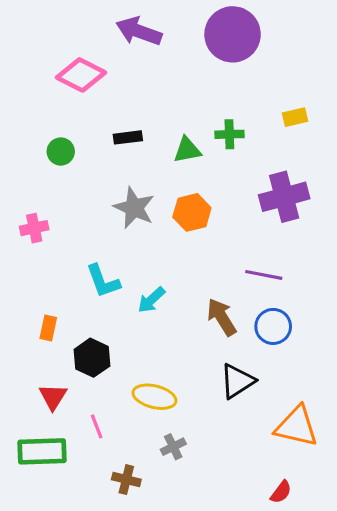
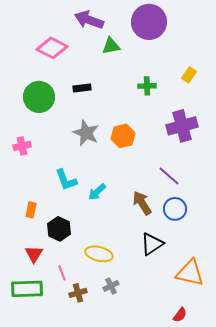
yellow rectangle: (295, 117) -> (189, 75), turned -42
green triangle: (187, 150) -> (111, 46), moved
green circle: (61, 152) -> (39, 97), size x1.8
purple line: (264, 275) -> (169, 176), turned 30
brown cross: (126, 480) -> (78, 293), moved, turned -30

